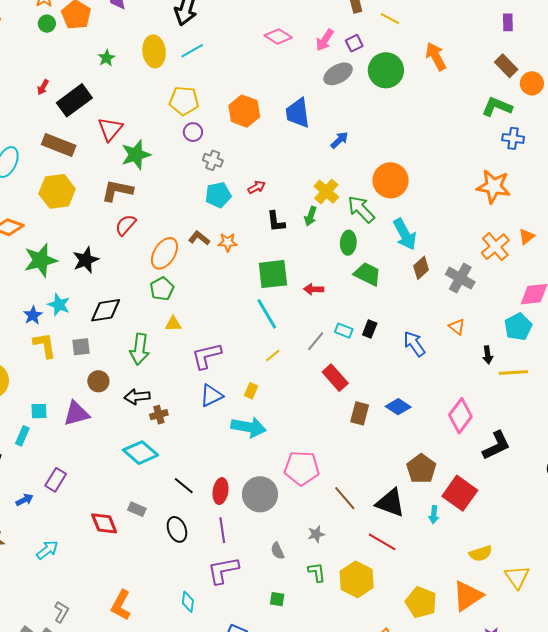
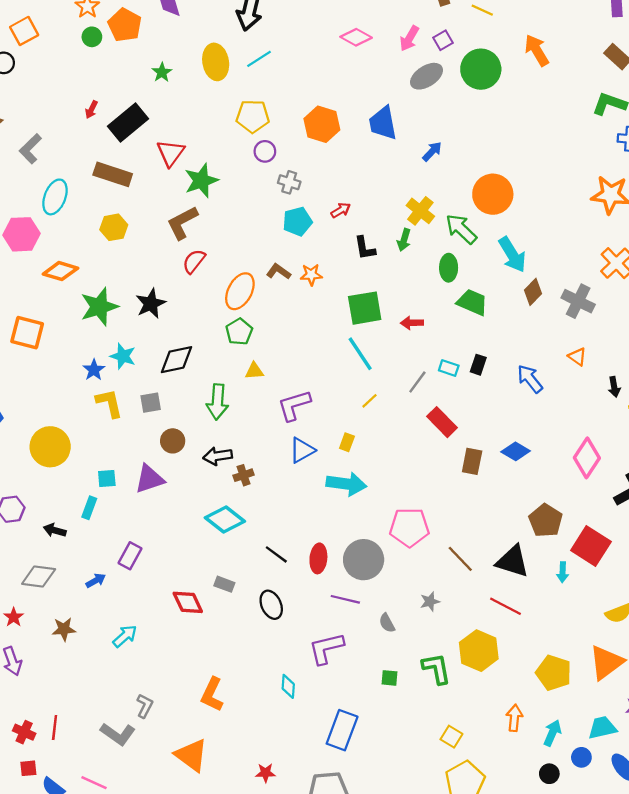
yellow hexagon: (57, 191) -> (114, 227), size x0.7
brown L-shape: (117, 191) -> (182, 223), turned -36
purple line: (222, 530) -> (345, 599), moved, turned -65
green L-shape: (317, 572) -> (437, 669), moved, size x1.4

